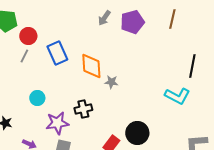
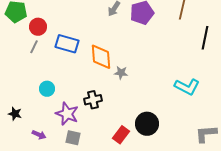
blue rectangle: (57, 53) -> (67, 44), turned -50
black line: (192, 66) -> (205, 38), moved
purple star: (57, 123) -> (67, 114), turned 30

